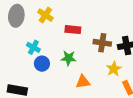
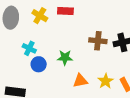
red rectangle: (73, 30) -> (65, 11), moved
yellow star: (114, 69) -> (106, 81), moved

